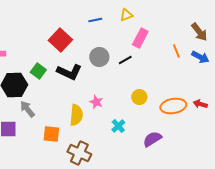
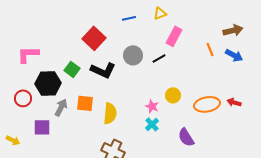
brown arrow: (199, 32) -> (233, 30), turned -66
pink star: (96, 102) -> (152, 106), moved
gray arrow: (27, 109) -> (61, 107), turned 66
orange square: (51, 134) -> (85, 103), moved
purple semicircle: (152, 139) -> (186, 137), turned -90

